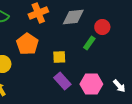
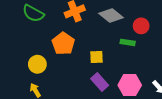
gray diamond: (73, 17) -> (111, 15), turned 45
green rectangle: (89, 43) -> (128, 42), turned 64

